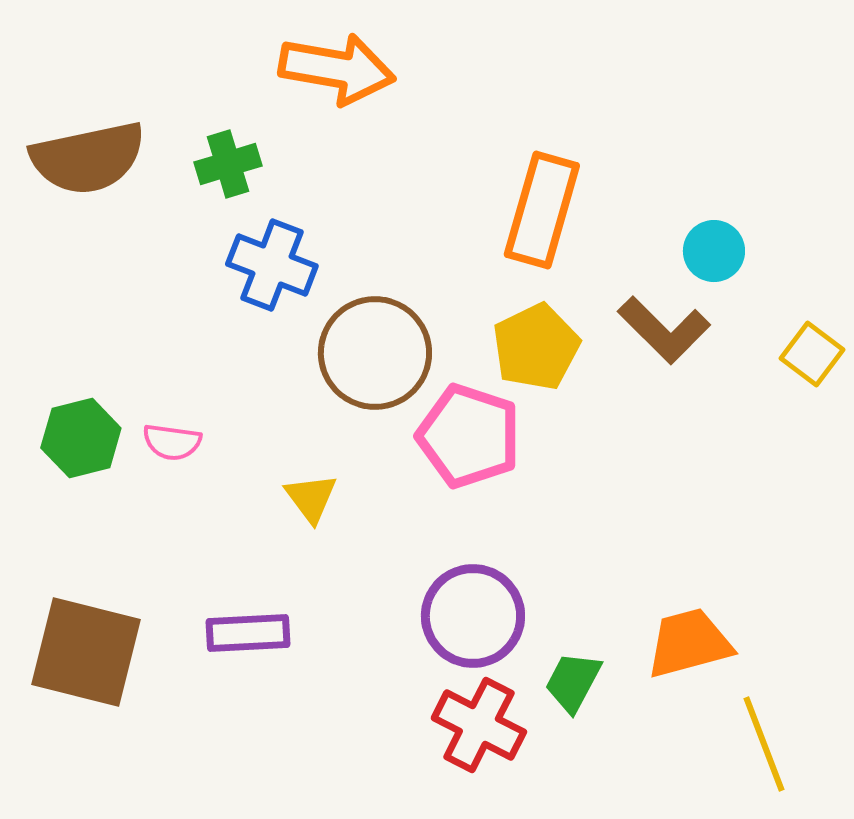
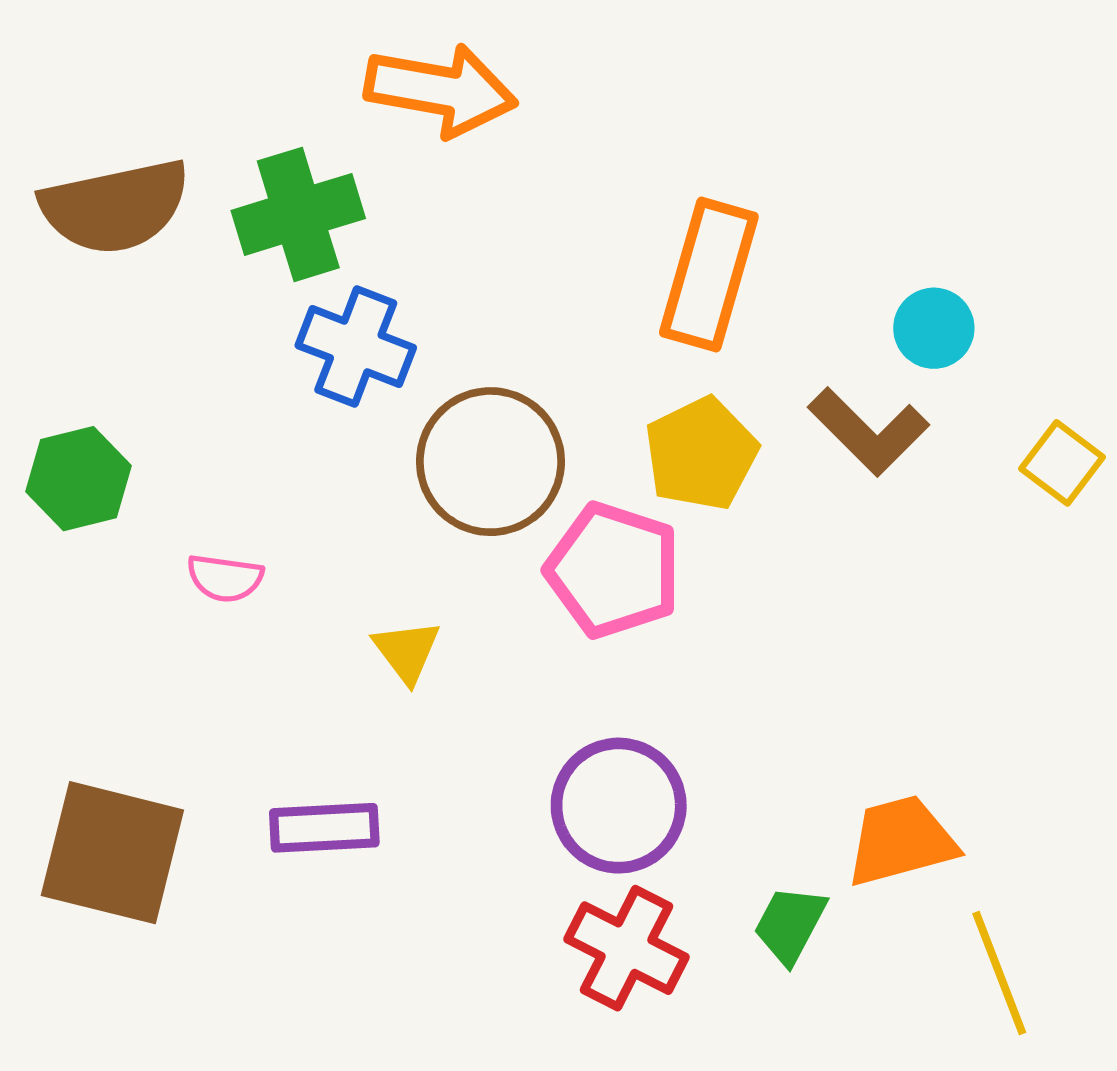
green cross: (228, 164) -> (298, 214), size x1.5
green hexagon: (81, 438) -> (78, 479), moved
green trapezoid: (573, 682) -> (790, 925), moved

